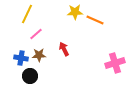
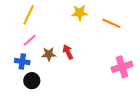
orange line: (95, 20) -> (111, 23), moved
pink line: (36, 34) -> (30, 40), moved
brown star: (39, 55) -> (49, 54), moved

